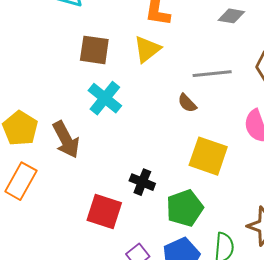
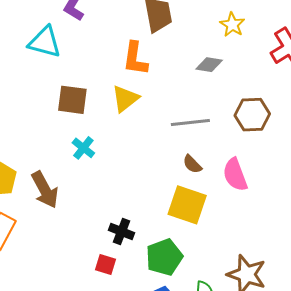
cyan cross: (105, 98) -> (83, 148), size x0.7
brown semicircle: (187, 103) -> (192, 164), moved
red square: (104, 211) -> (105, 264), moved, size x0.6

